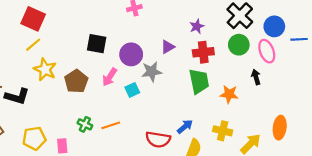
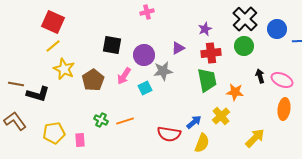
pink ellipse: (267, 51) -> (282, 80), moved, turned -45
orange ellipse: (280, 128) -> (284, 109), moved
yellow cross: (223, 131) -> (221, 116), moved, turned 36

